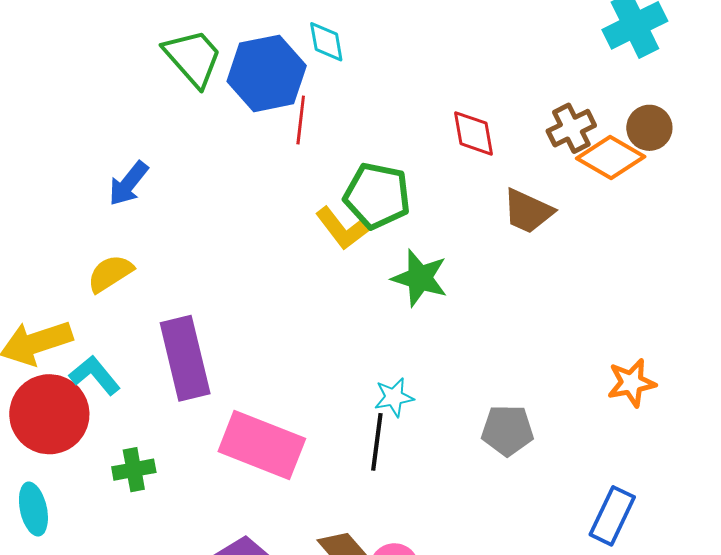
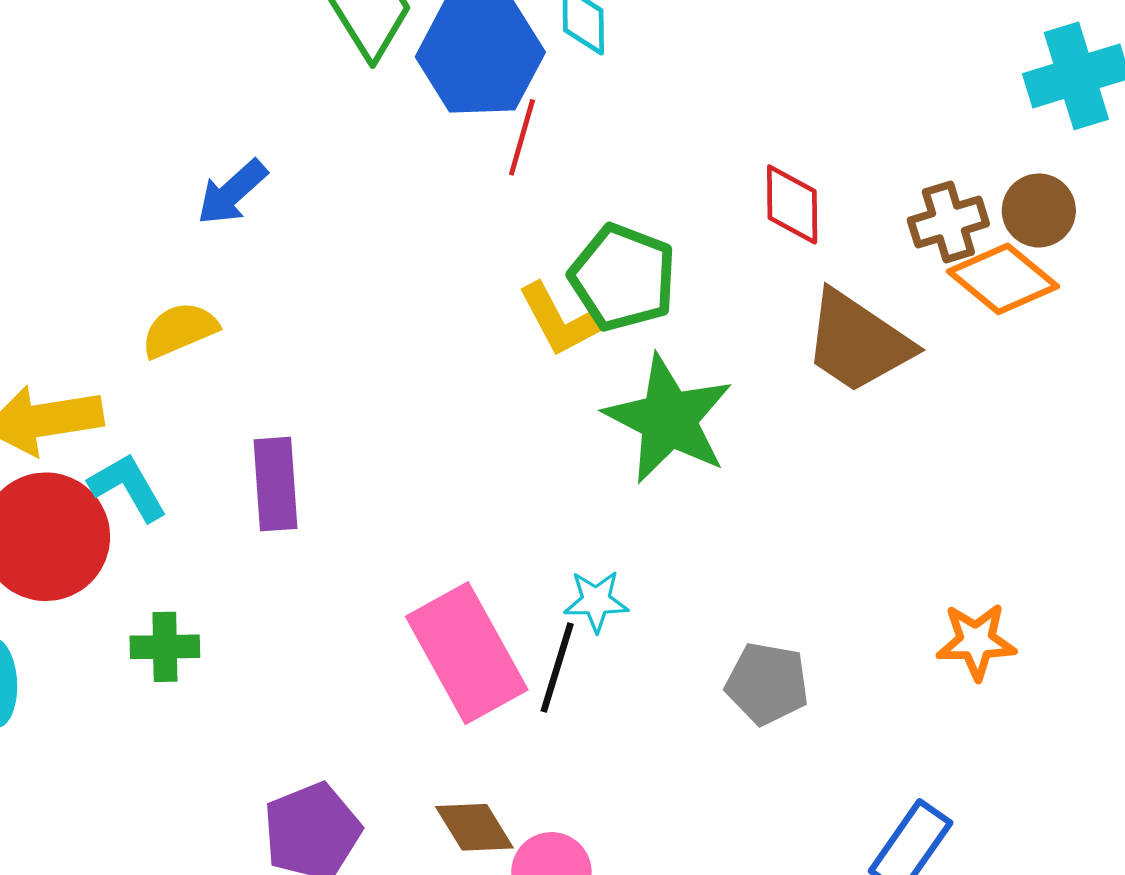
brown circle: (649, 128) -> (1039, 210), moved
brown trapezoid: (528, 211) -> (858, 342), size x1.4
green star: (420, 278) -> (669, 419), size x1.4
purple rectangle: (185, 358) -> (276, 484), size x0.7
pink rectangle: (262, 445) -> (467, 653), moved, turned 30

